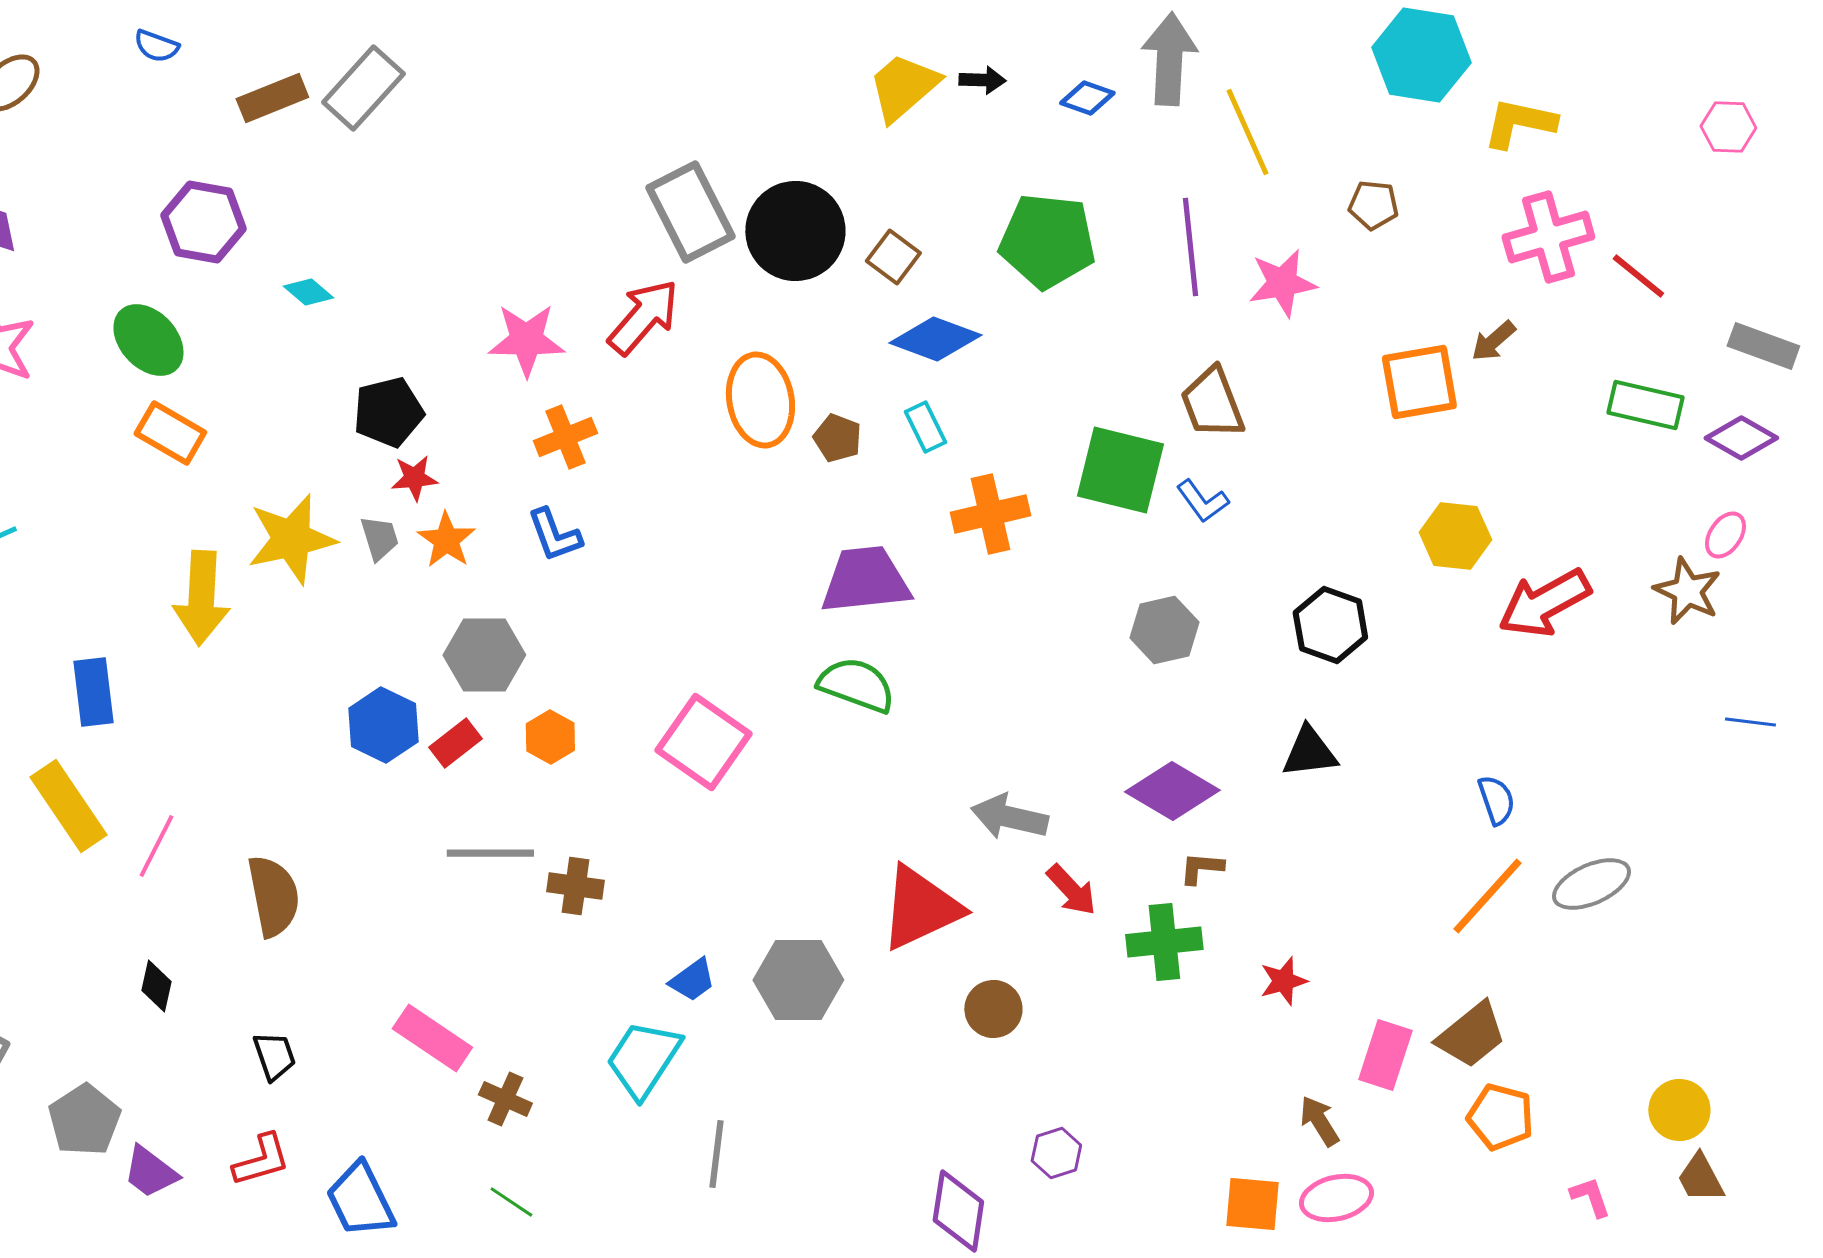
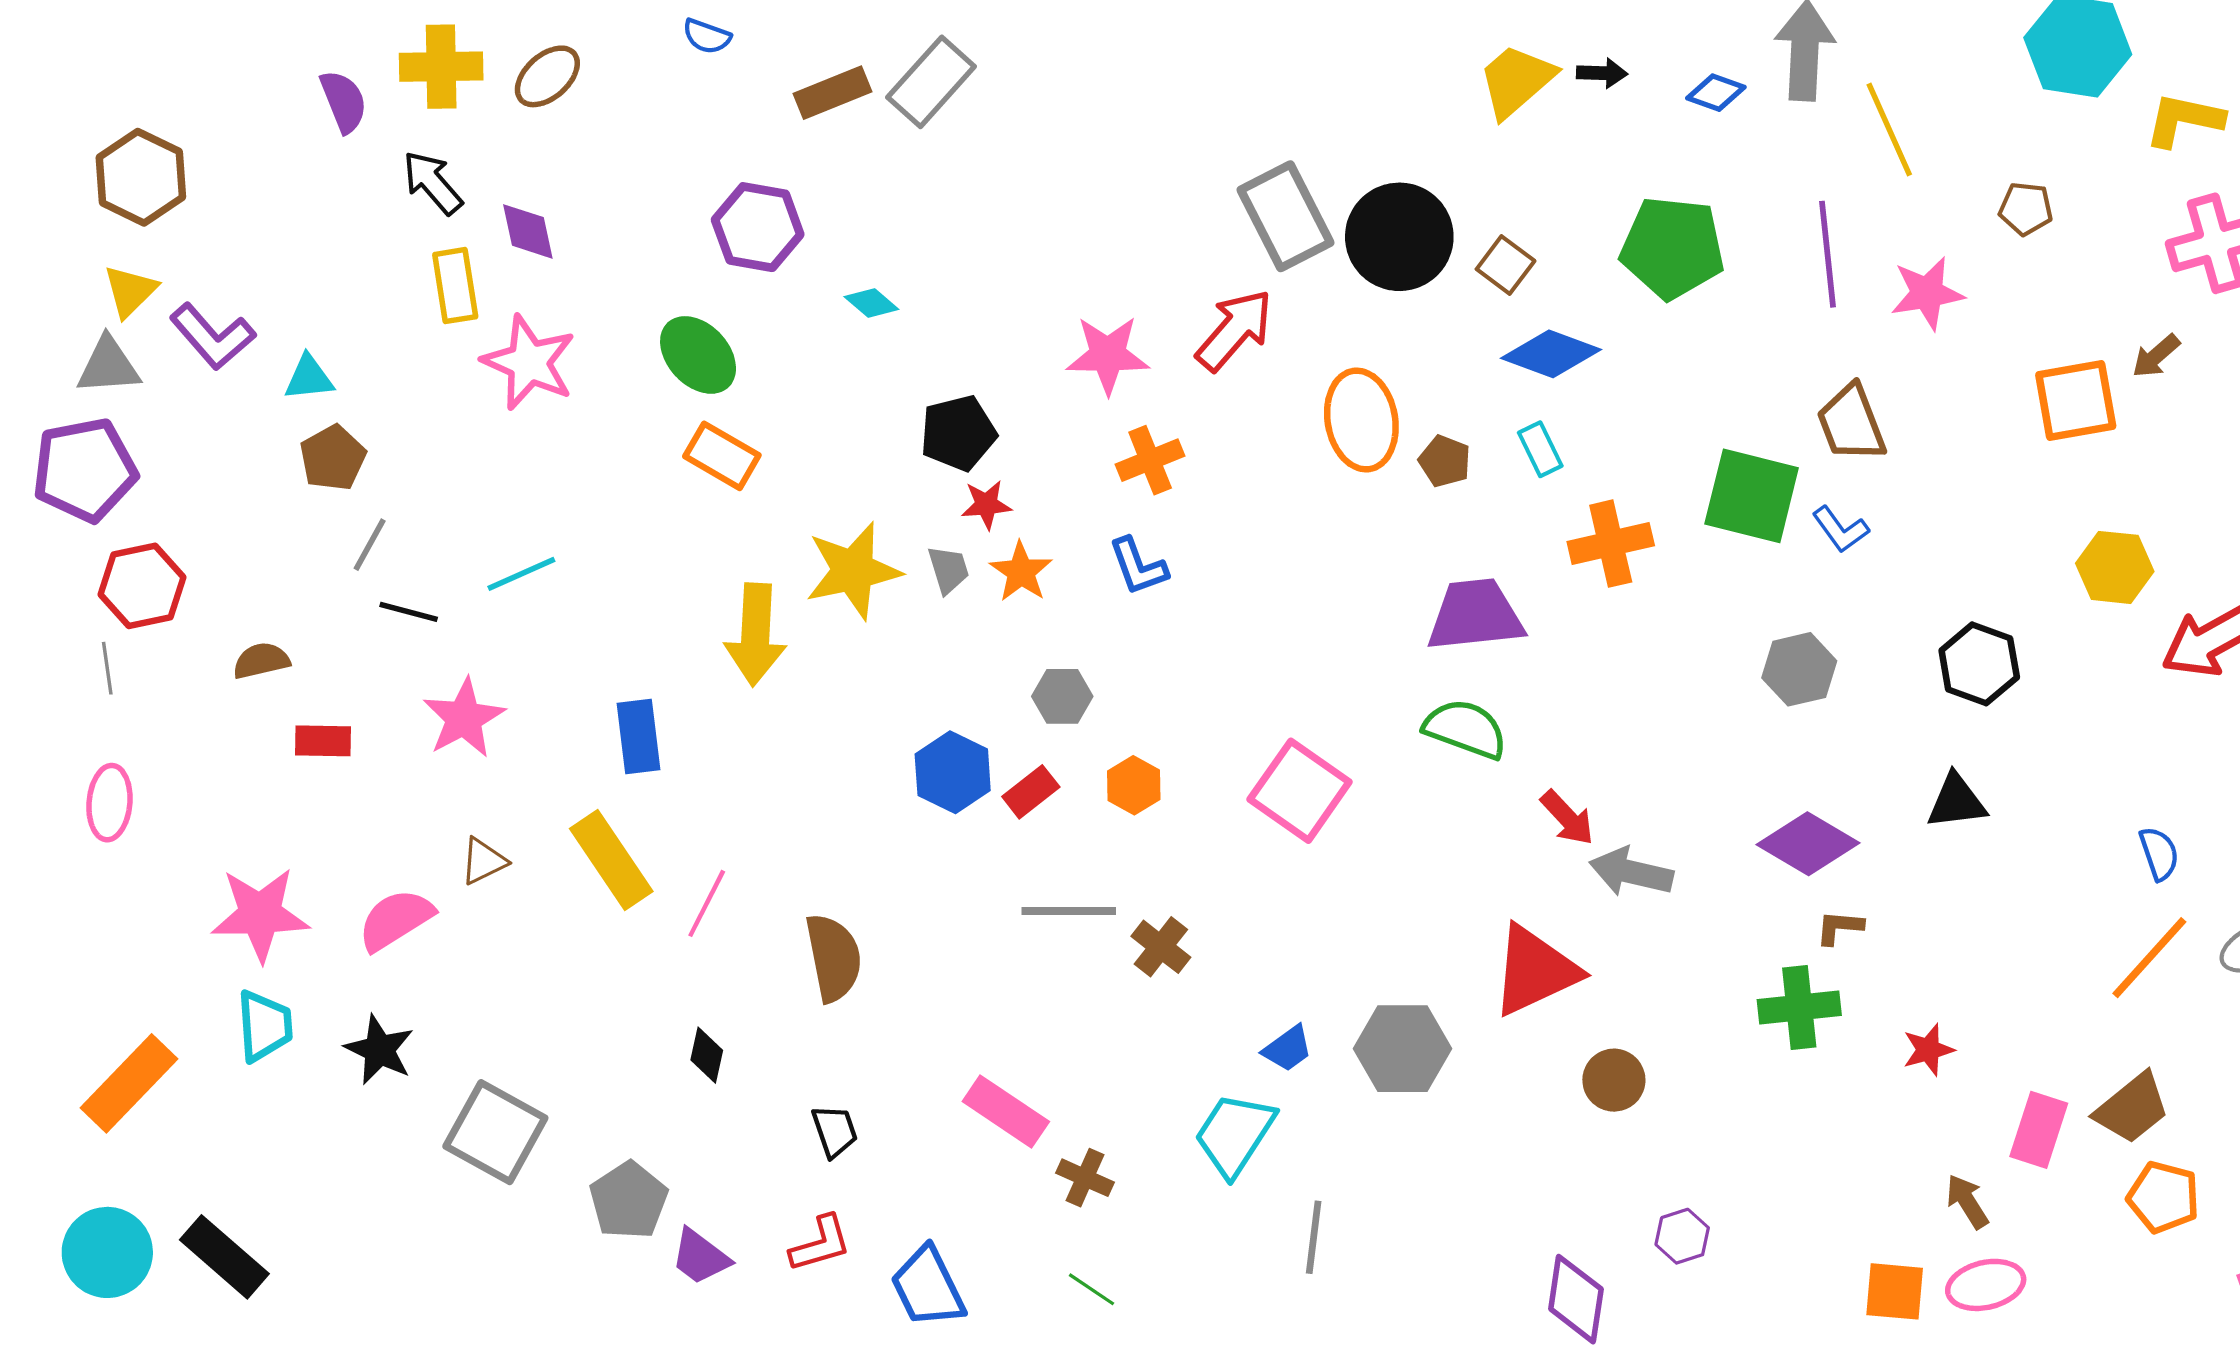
gray hexagon: (484, 655) -> (1062, 696), size x0.7
brown cross: (575, 886) -> (1161, 947), turned 30
red arrow: (1071, 890) -> (1567, 818), moved

